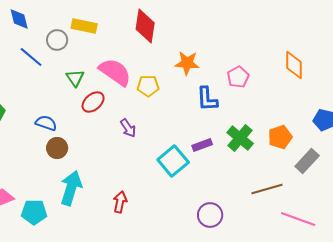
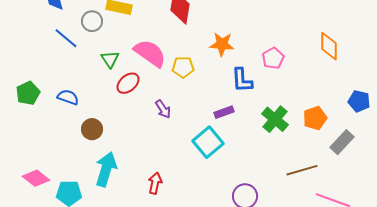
blue semicircle: (46, 123) -> (68, 97), moved
purple rectangle: (202, 145) -> (224, 112), moved

